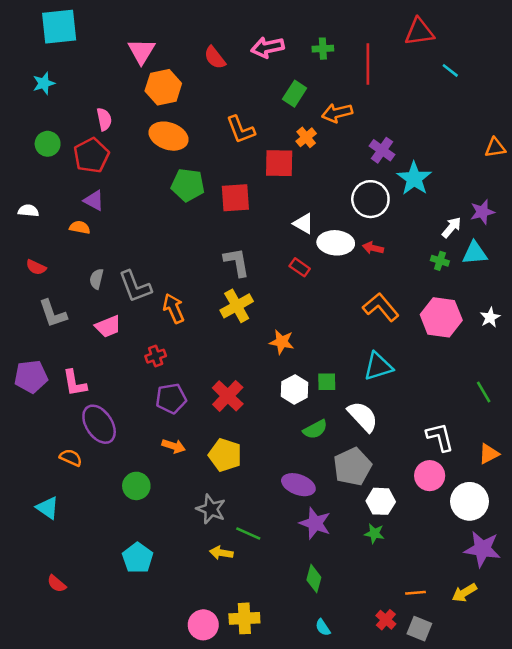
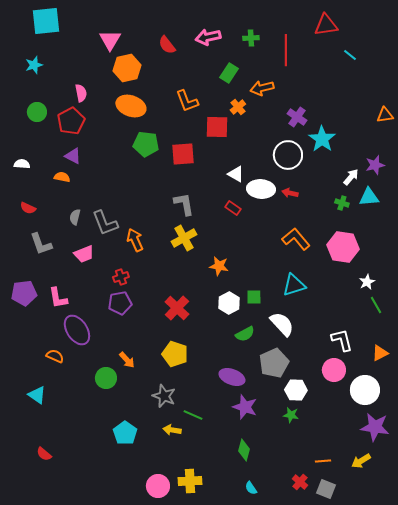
white star: (490, 317) -> (367, 282), moved
purple pentagon: (171, 398) -> (120, 303), moved
orange arrow: (174, 446) -> (127, 360), moved, turned 30
cyan pentagon: (138, 558) -> (125, 433), moved

